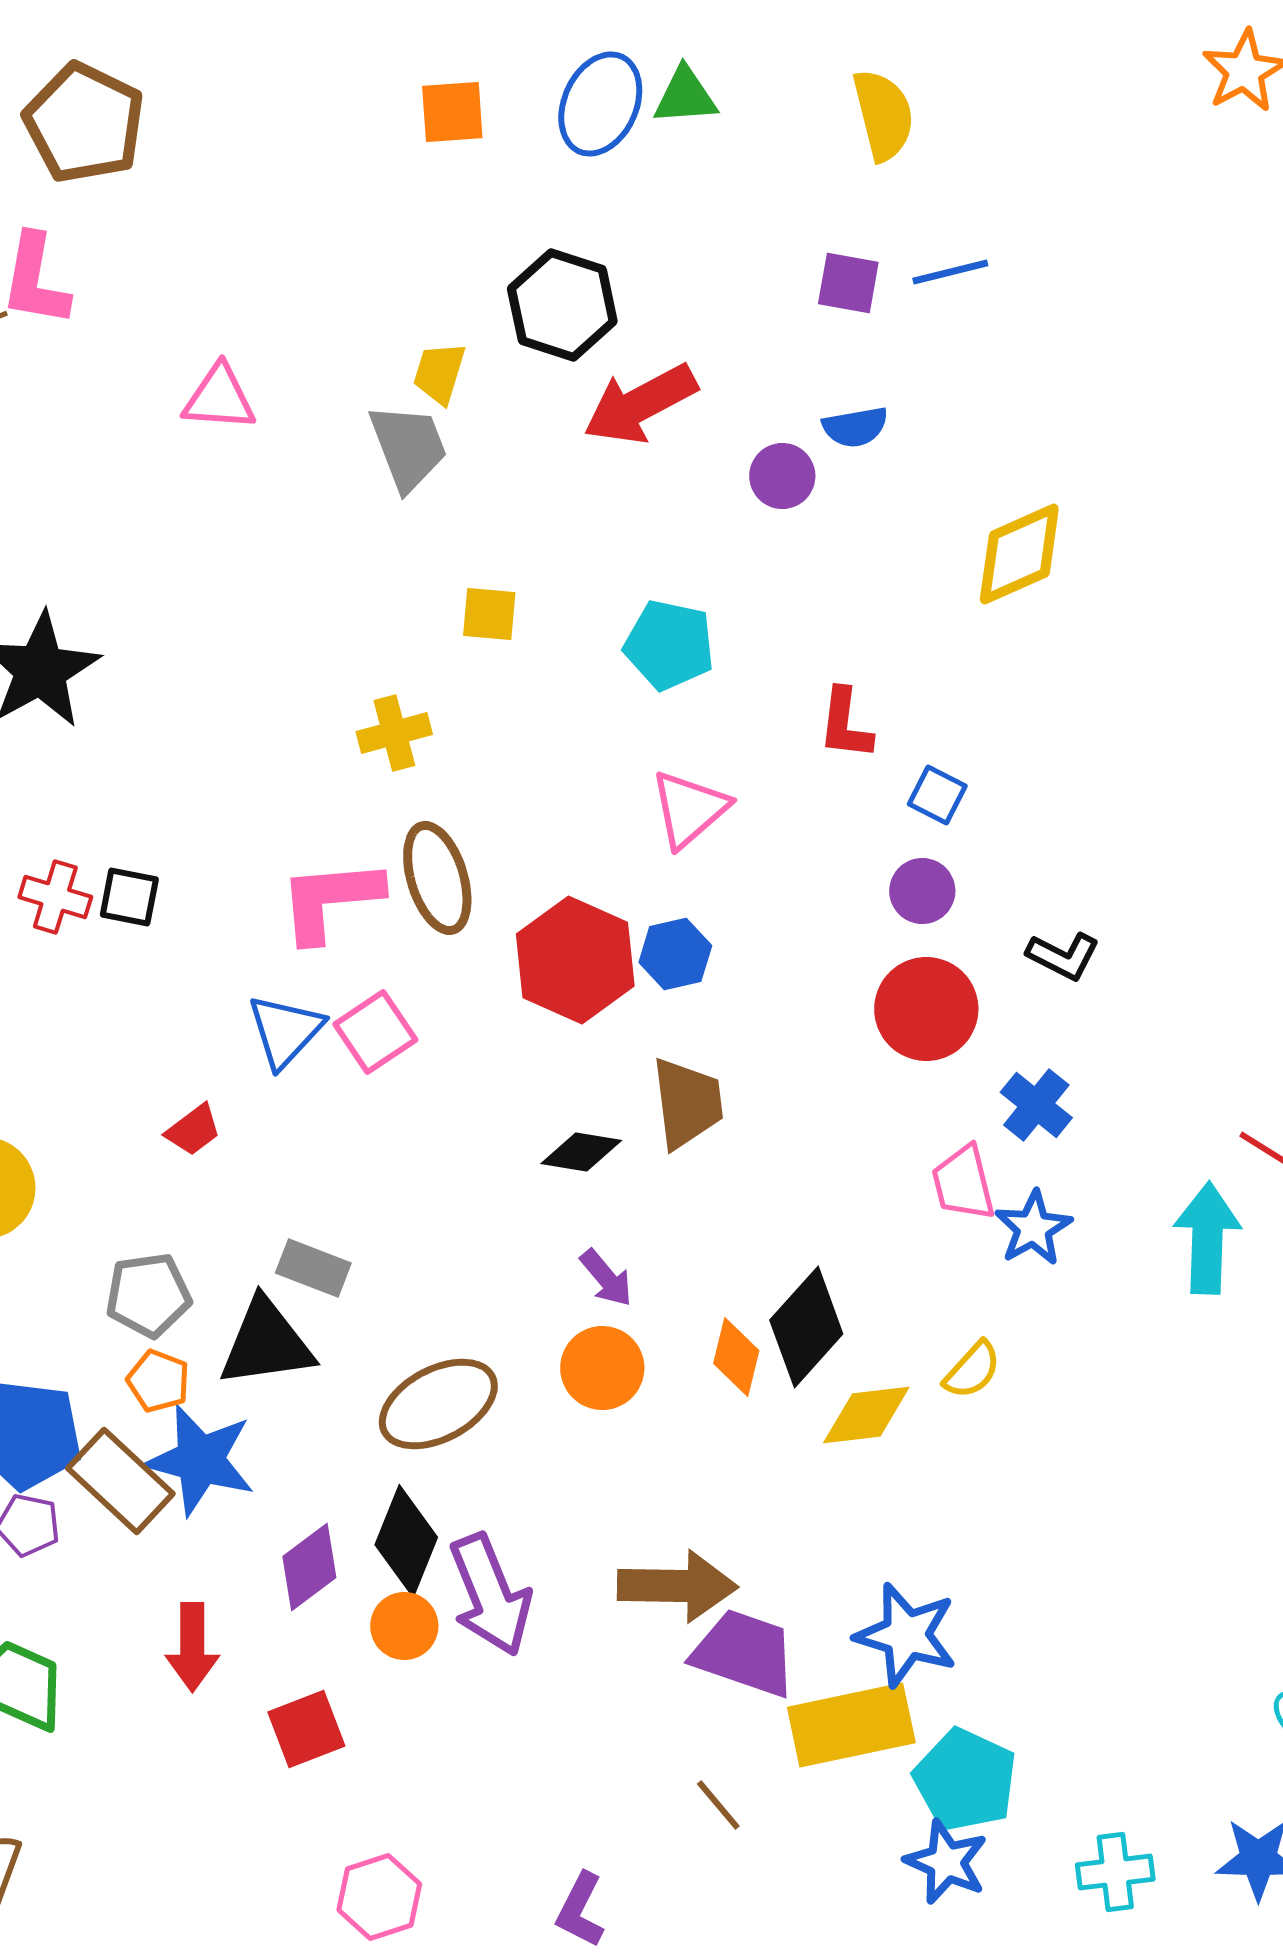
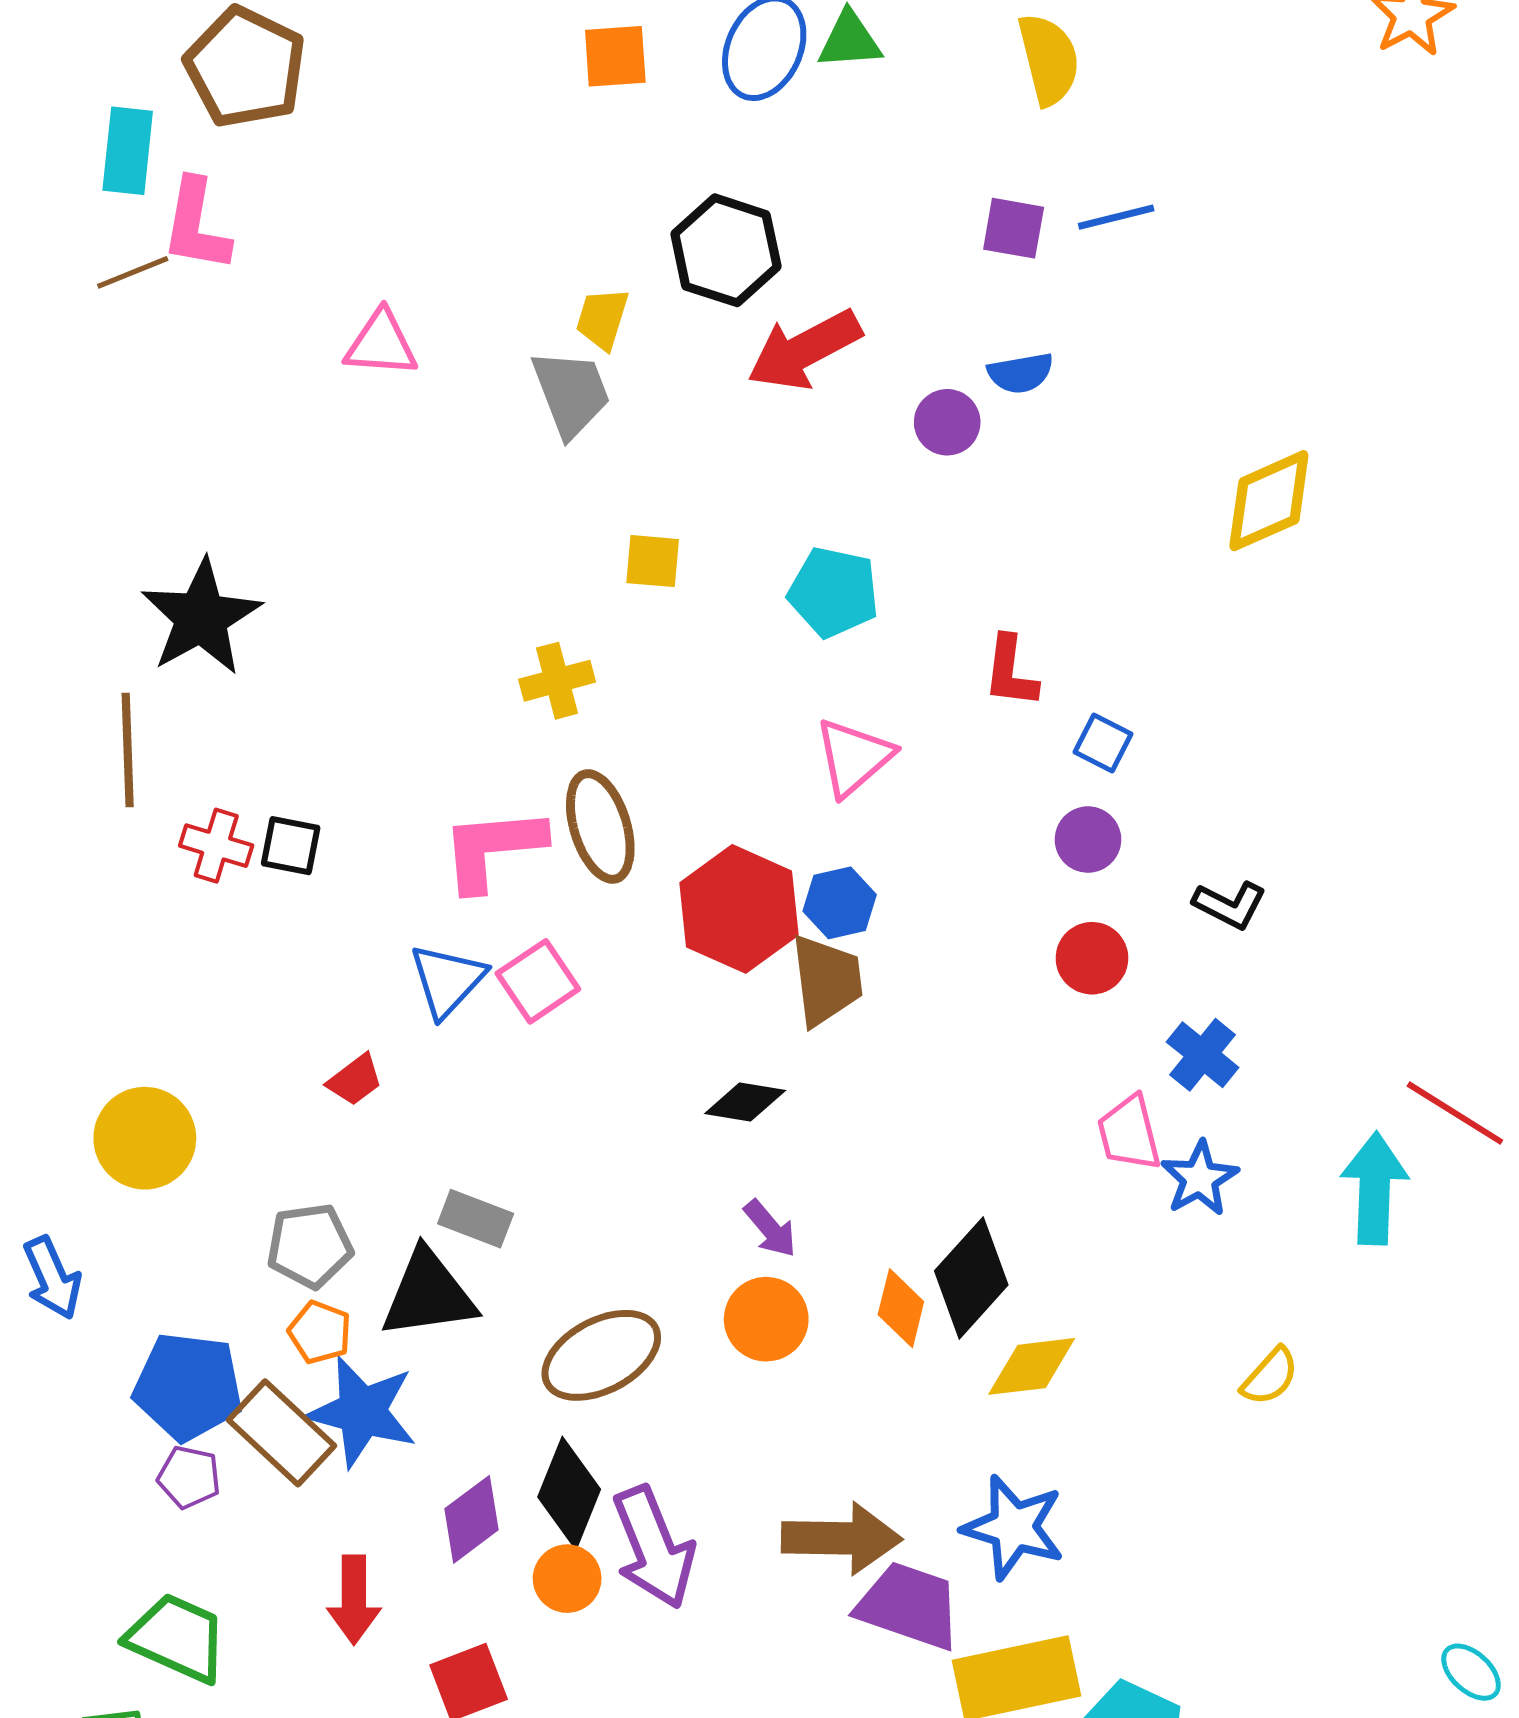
yellow diamond: (1019, 554) -> (1269, 501), moved
red circle: (926, 1009) -> (1092, 958), size x0.7
brown trapezoid: (687, 1103) -> (827, 980), moved
yellow semicircle: (972, 1370) -> (1270, 1376), moved
blue star: (906, 1635) -> (1014, 1527), moved

